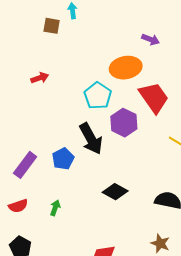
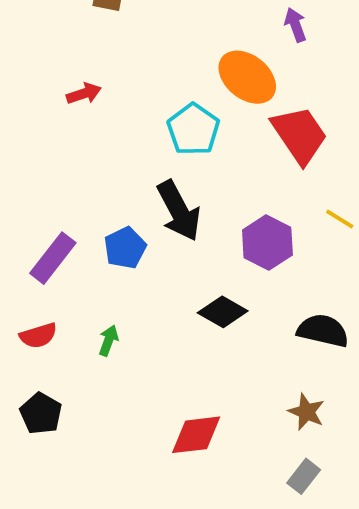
purple arrow: (151, 39) -> (295, 25), turned -132
orange ellipse: (126, 68) -> (247, 77), turned 48
purple hexagon: (124, 123) -> (267, 242), moved

